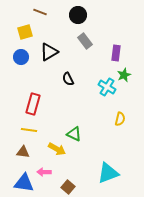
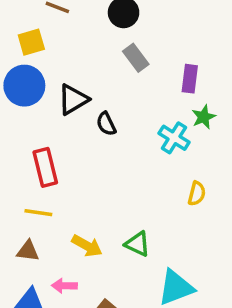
black triangle: (49, 52) -> (73, 100), moved
blue circle: (21, 57) -> (24, 86), size x1.5
red rectangle: (33, 104) -> (45, 167), turned -30
green triangle: (74, 134) -> (137, 244), moved

